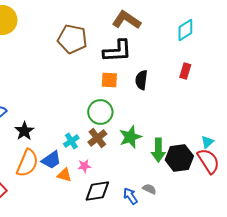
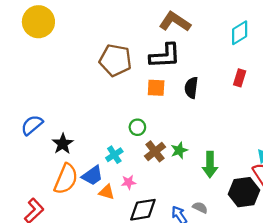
brown pentagon: (72, 39) -> (115, 60), moved
green circle: (100, 112) -> (137, 127), moved, size x0.6
green star: (130, 137) -> (179, 150), size x0.7
brown cross: (97, 138) -> (155, 151), moved
black hexagon: (179, 158) -> (244, 192), moved

